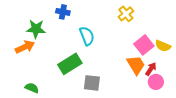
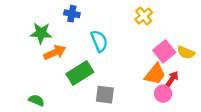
orange arrow: (25, 47) -> (55, 52), moved
orange trapezoid: (136, 65) -> (155, 74), turned 70
pink circle: (156, 82) -> (163, 94), moved

